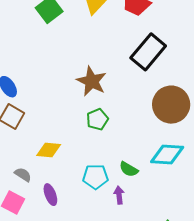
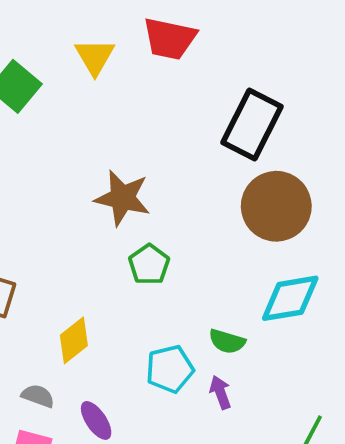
black rectangle: (148, 52) -> (252, 124), moved
yellow diamond: (49, 150) -> (74, 340), turned -30

